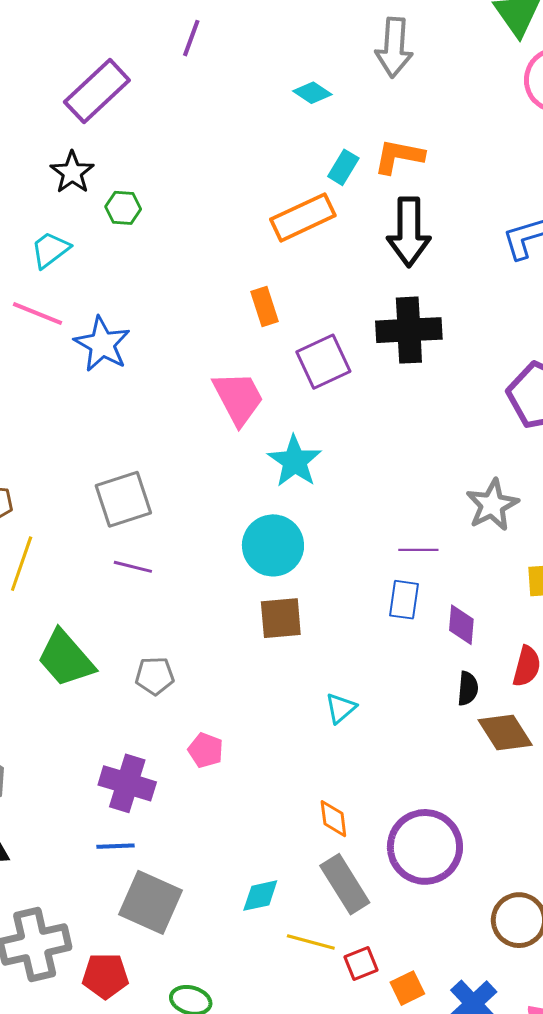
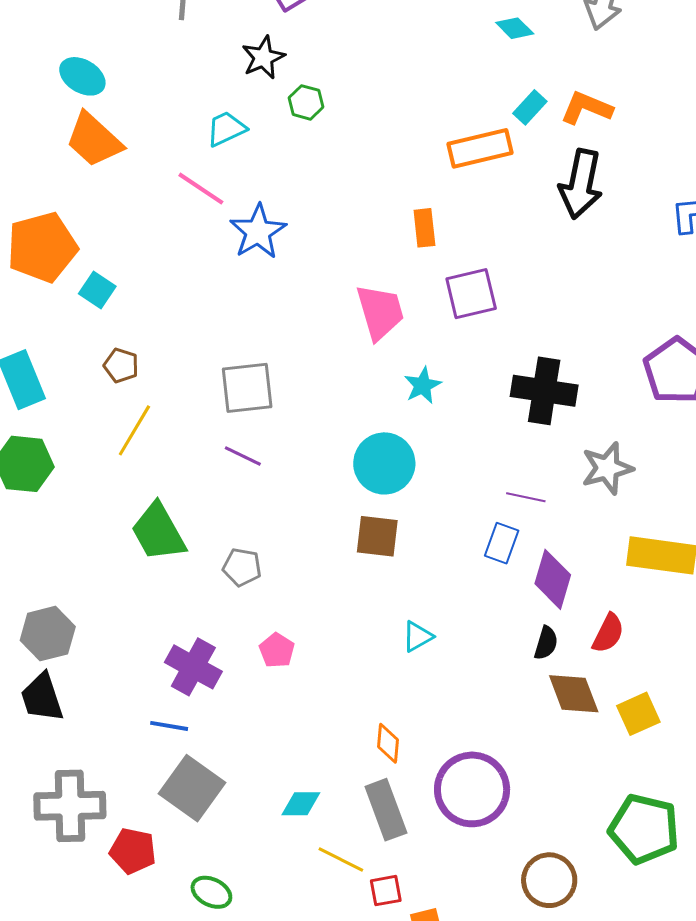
black cross: (409, 330) -> (544, 391), moved
cyan star: (295, 461) -> (423, 385), size x0.7
purple diamond: (461, 625) -> (553, 579), size x1.4

